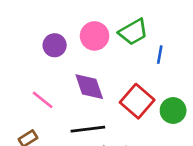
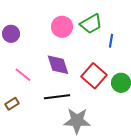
purple circle: (55, 45) -> (11, 34), moved

